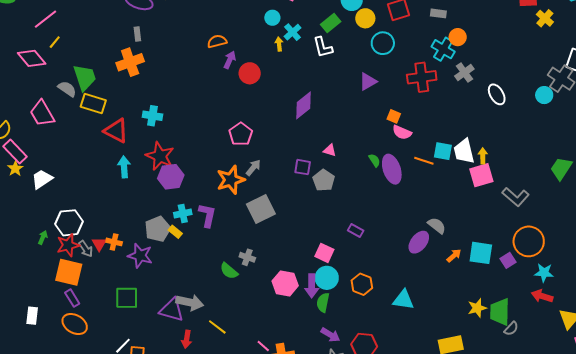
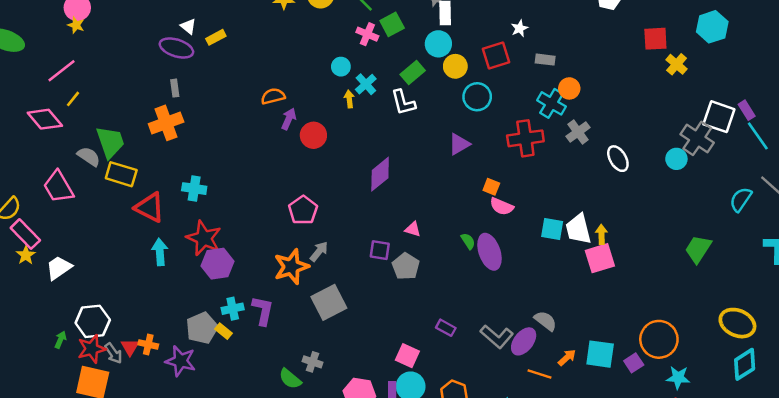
orange line: (424, 161) -> (539, 374), moved
gray L-shape: (516, 197) -> (497, 337), moved

